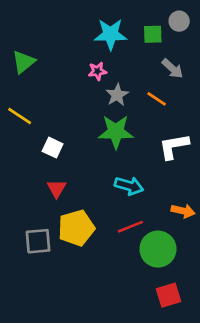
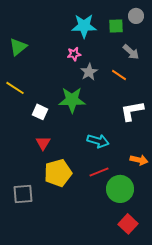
green star: (116, 132) -> (72, 100), moved
gray square: (38, 241) -> (23, 194), moved
red square: (169, 295) -> (128, 224), turned -30

